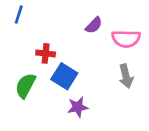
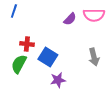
pink semicircle: (126, 39) -> (94, 15), moved
red cross: (46, 53) -> (27, 44), moved

